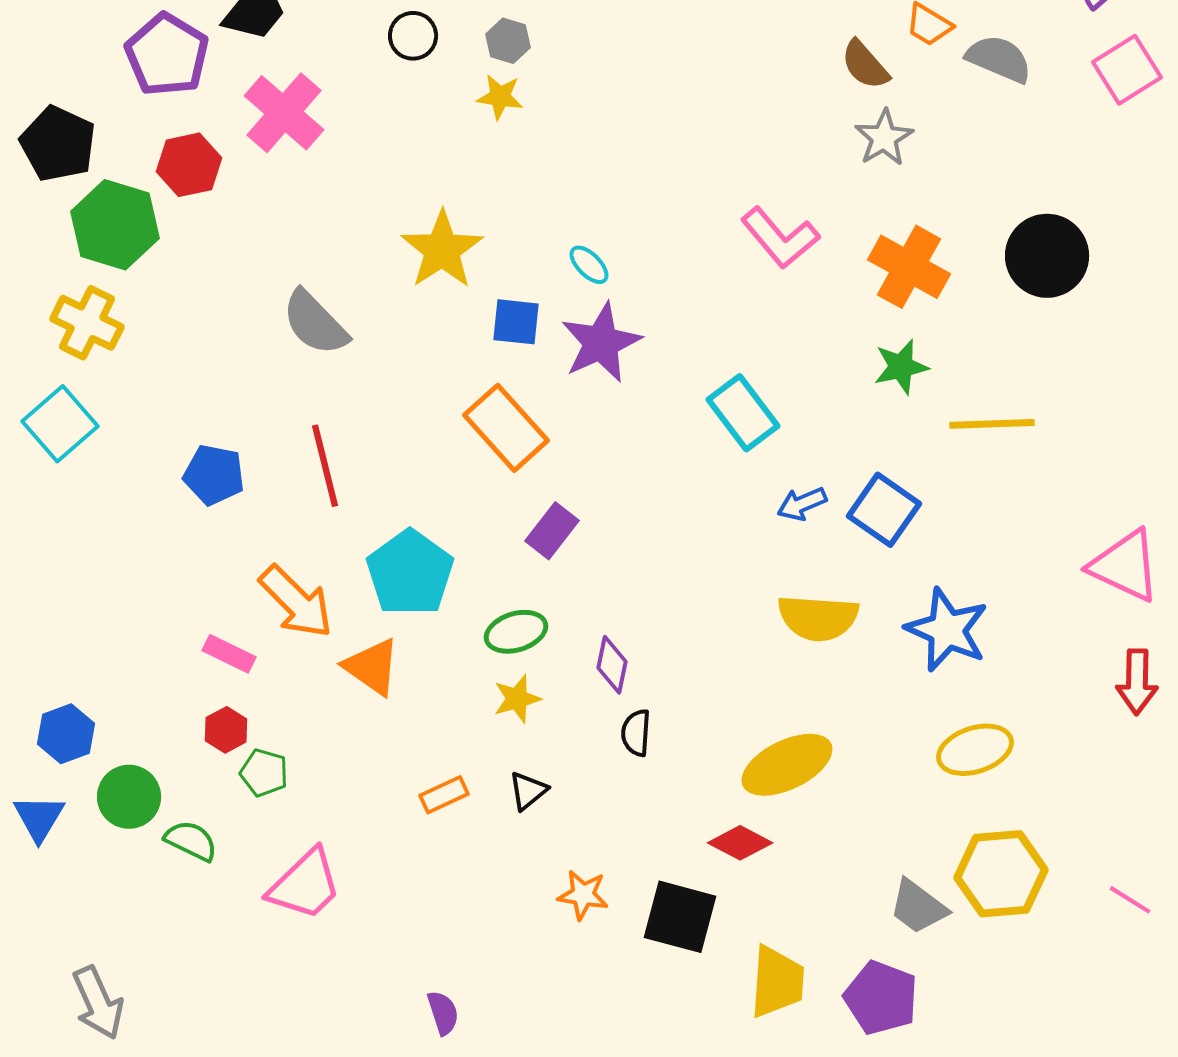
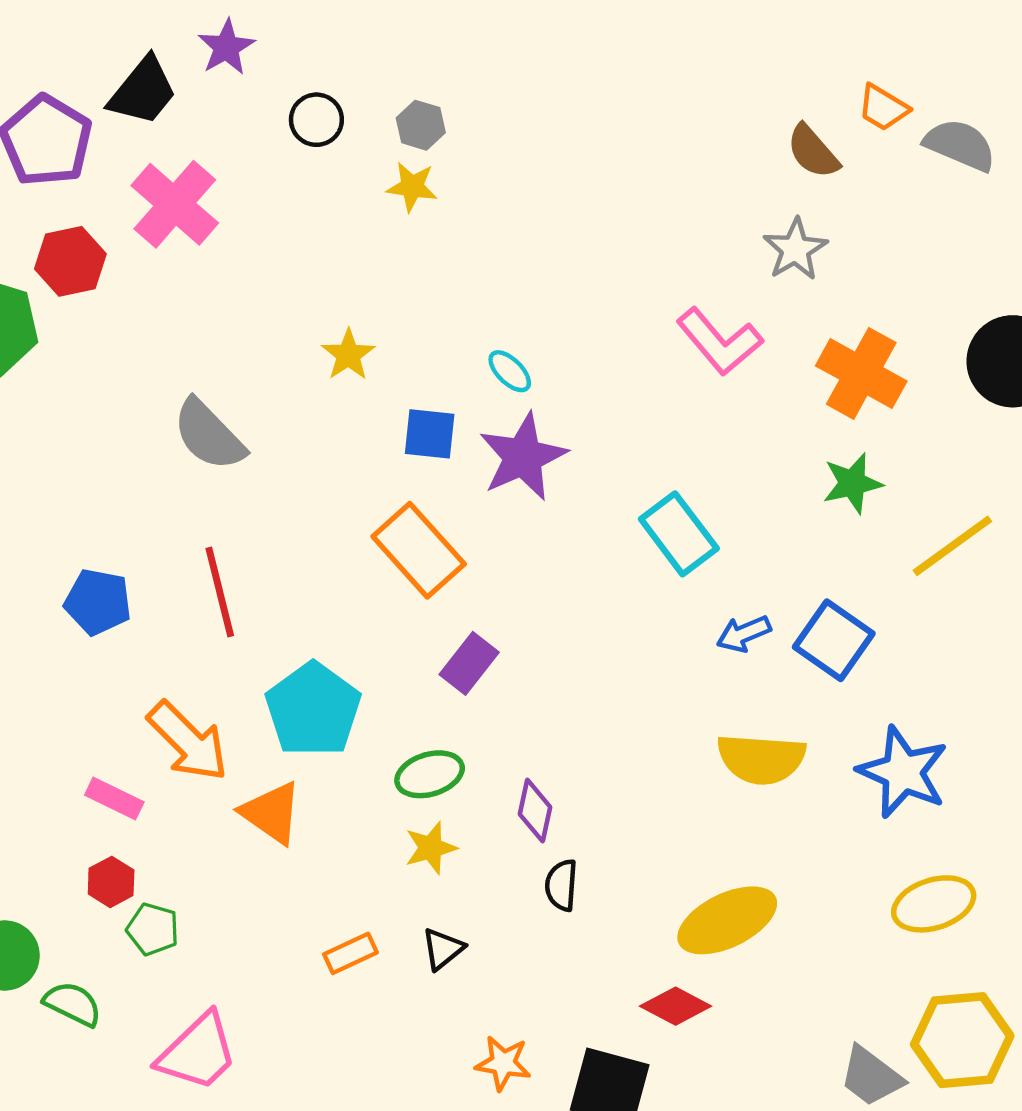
gray star: (884, 138) -> (795, 249), moved
yellow star: (442, 250) -> (348, 355), size x0.6
yellow line: (992, 424) -> (952, 546), turned -34

